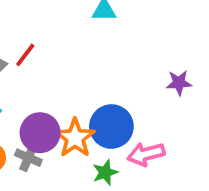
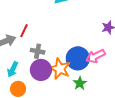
pink arrow: (146, 154) -> (96, 56), moved
gray cross: (28, 158) -> (38, 51), moved

